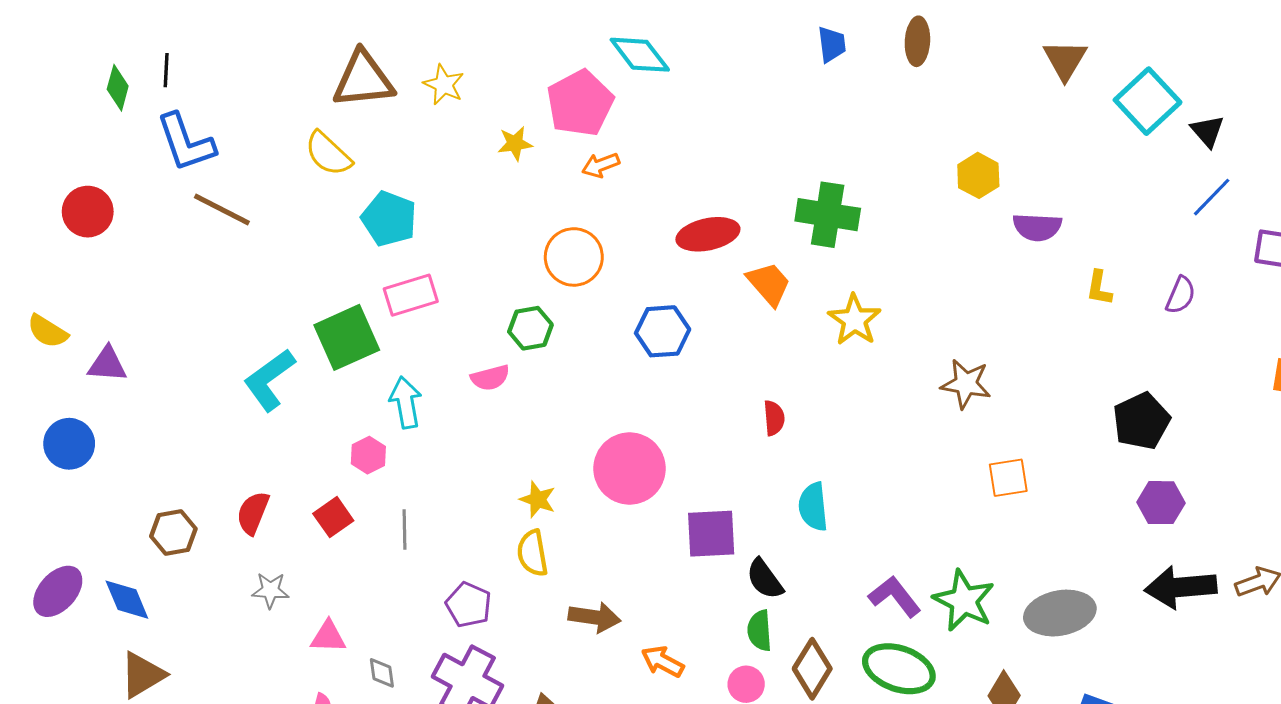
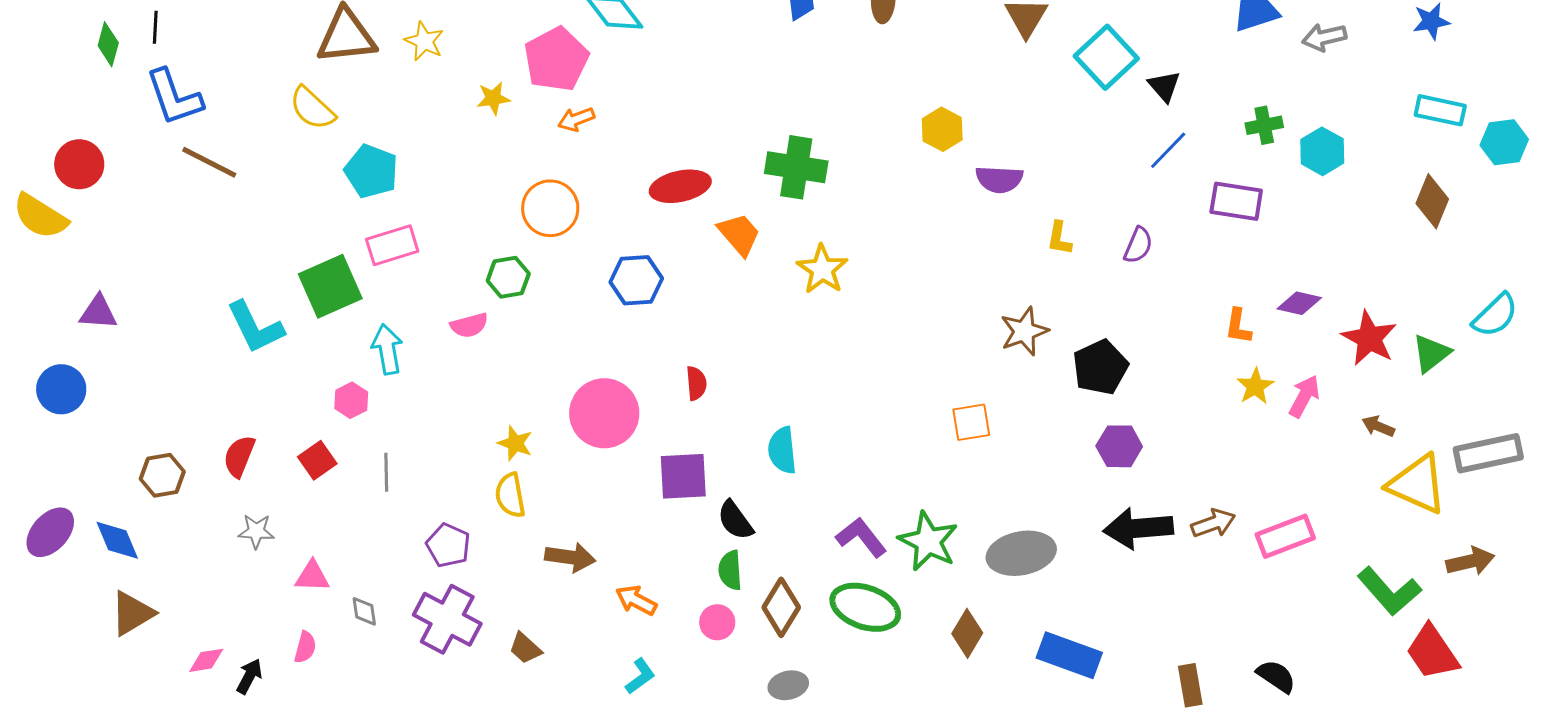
yellow semicircle: (47, 331) -> (40, 216), moved, size x1.4
cyan L-shape: (269, 380) -> (255, 327), turned -80
brown star: (966, 384) -> (1024, 331), moved, turned -30
red semicircle: (774, 418) -> (696, 383), moved

